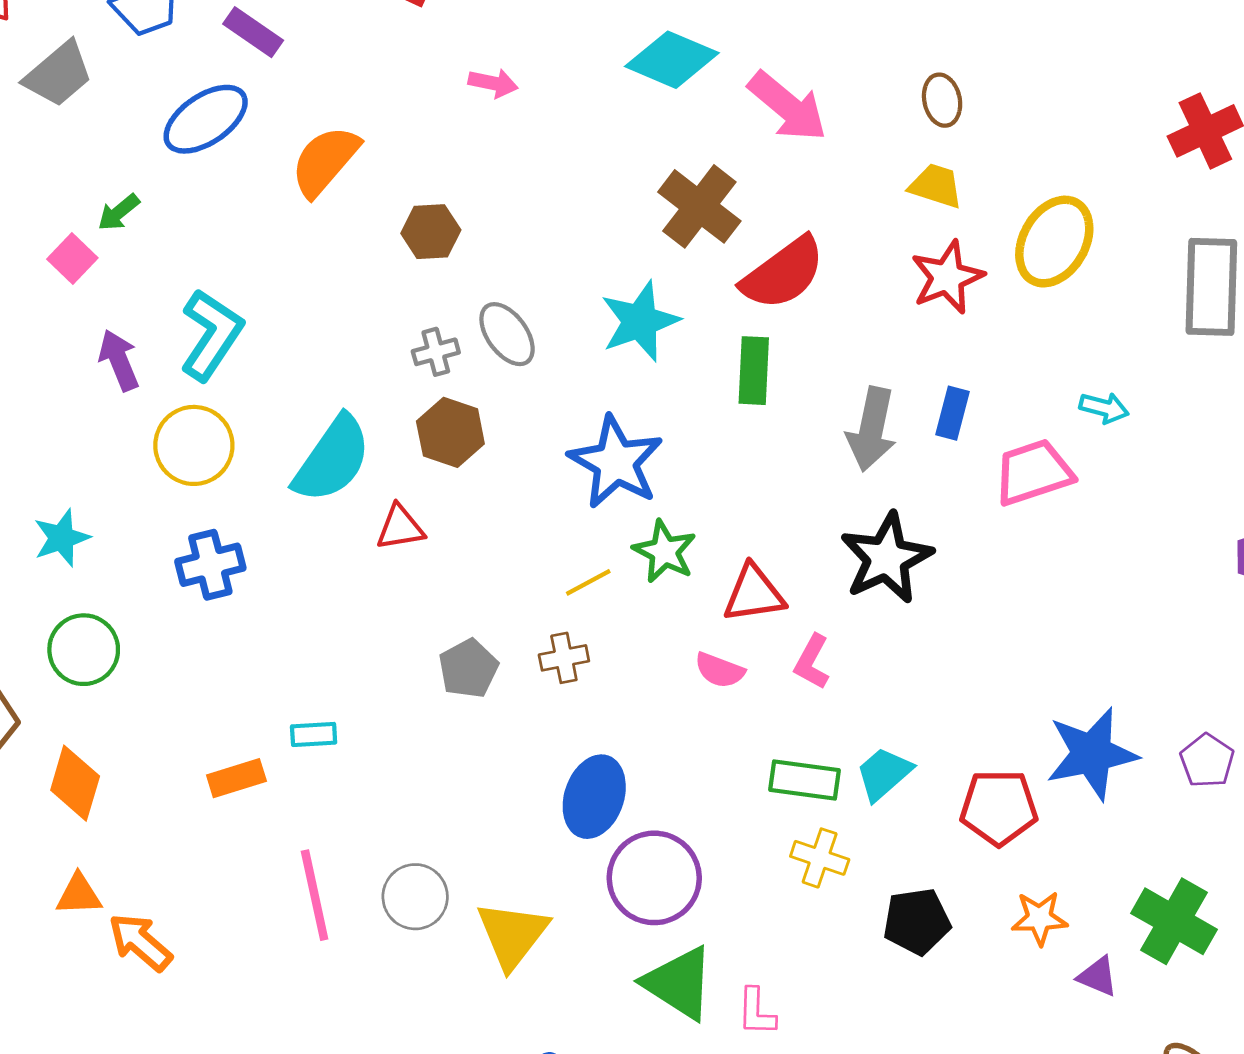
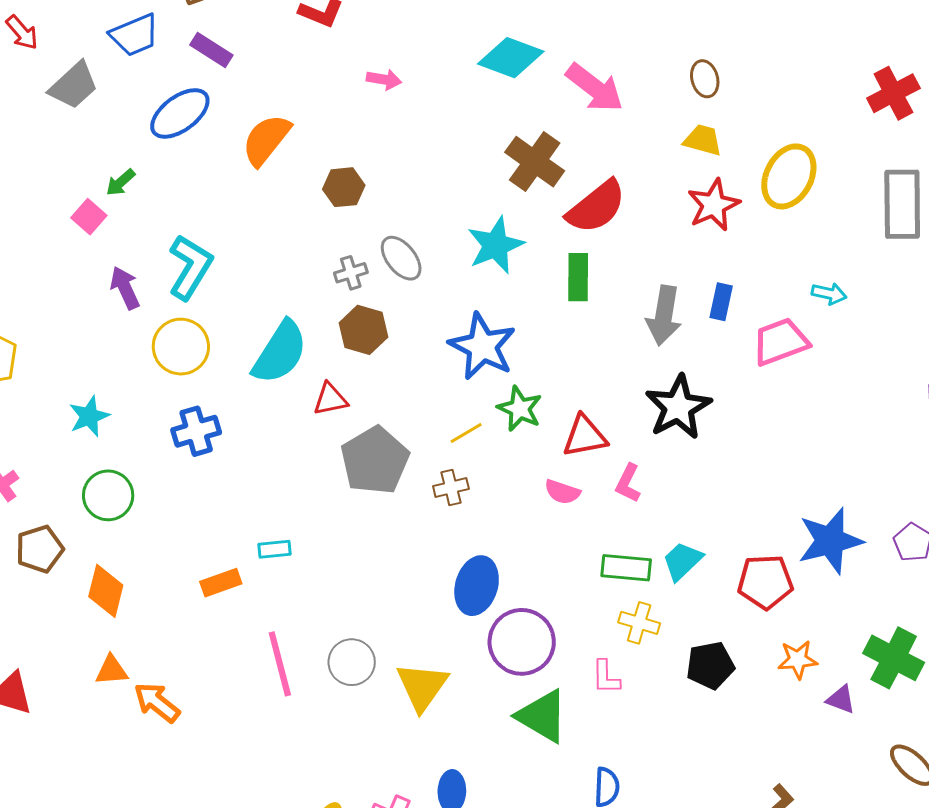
gray pentagon: (468, 669) -> (375, 460), moved, size x1.6
pink L-shape: (756, 1012) -> (606, 677), moved

